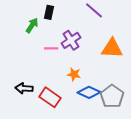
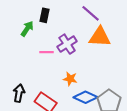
orange triangle: (112, 48) -> (100, 37), moved
black arrow: (24, 88) -> (19, 93), turned 96

